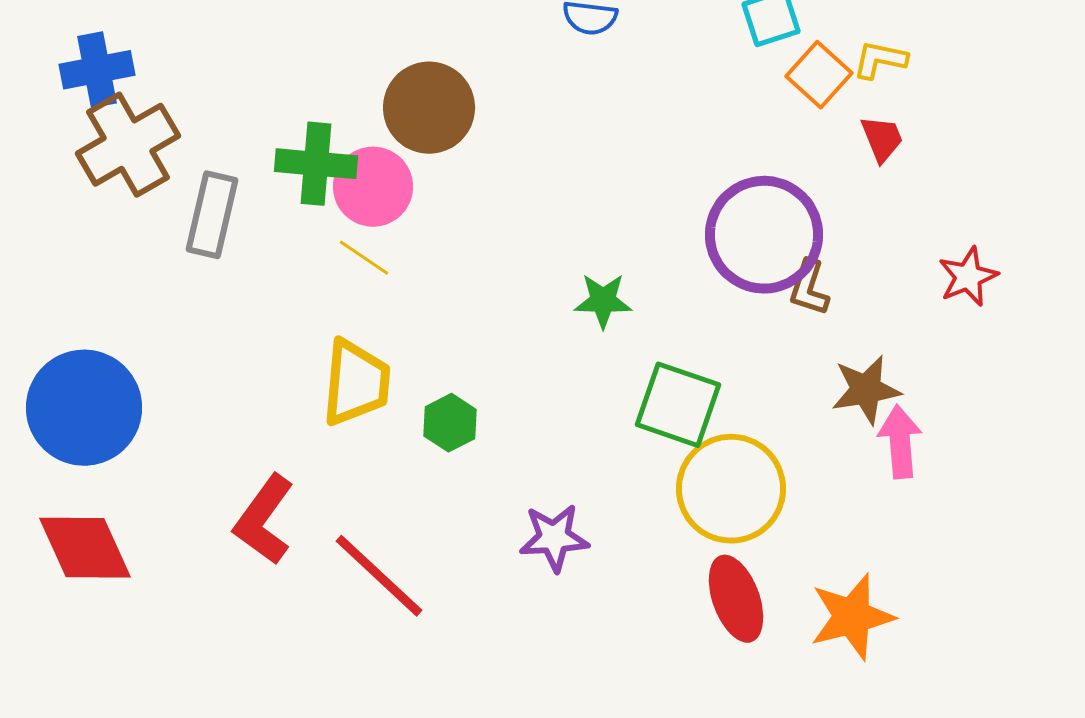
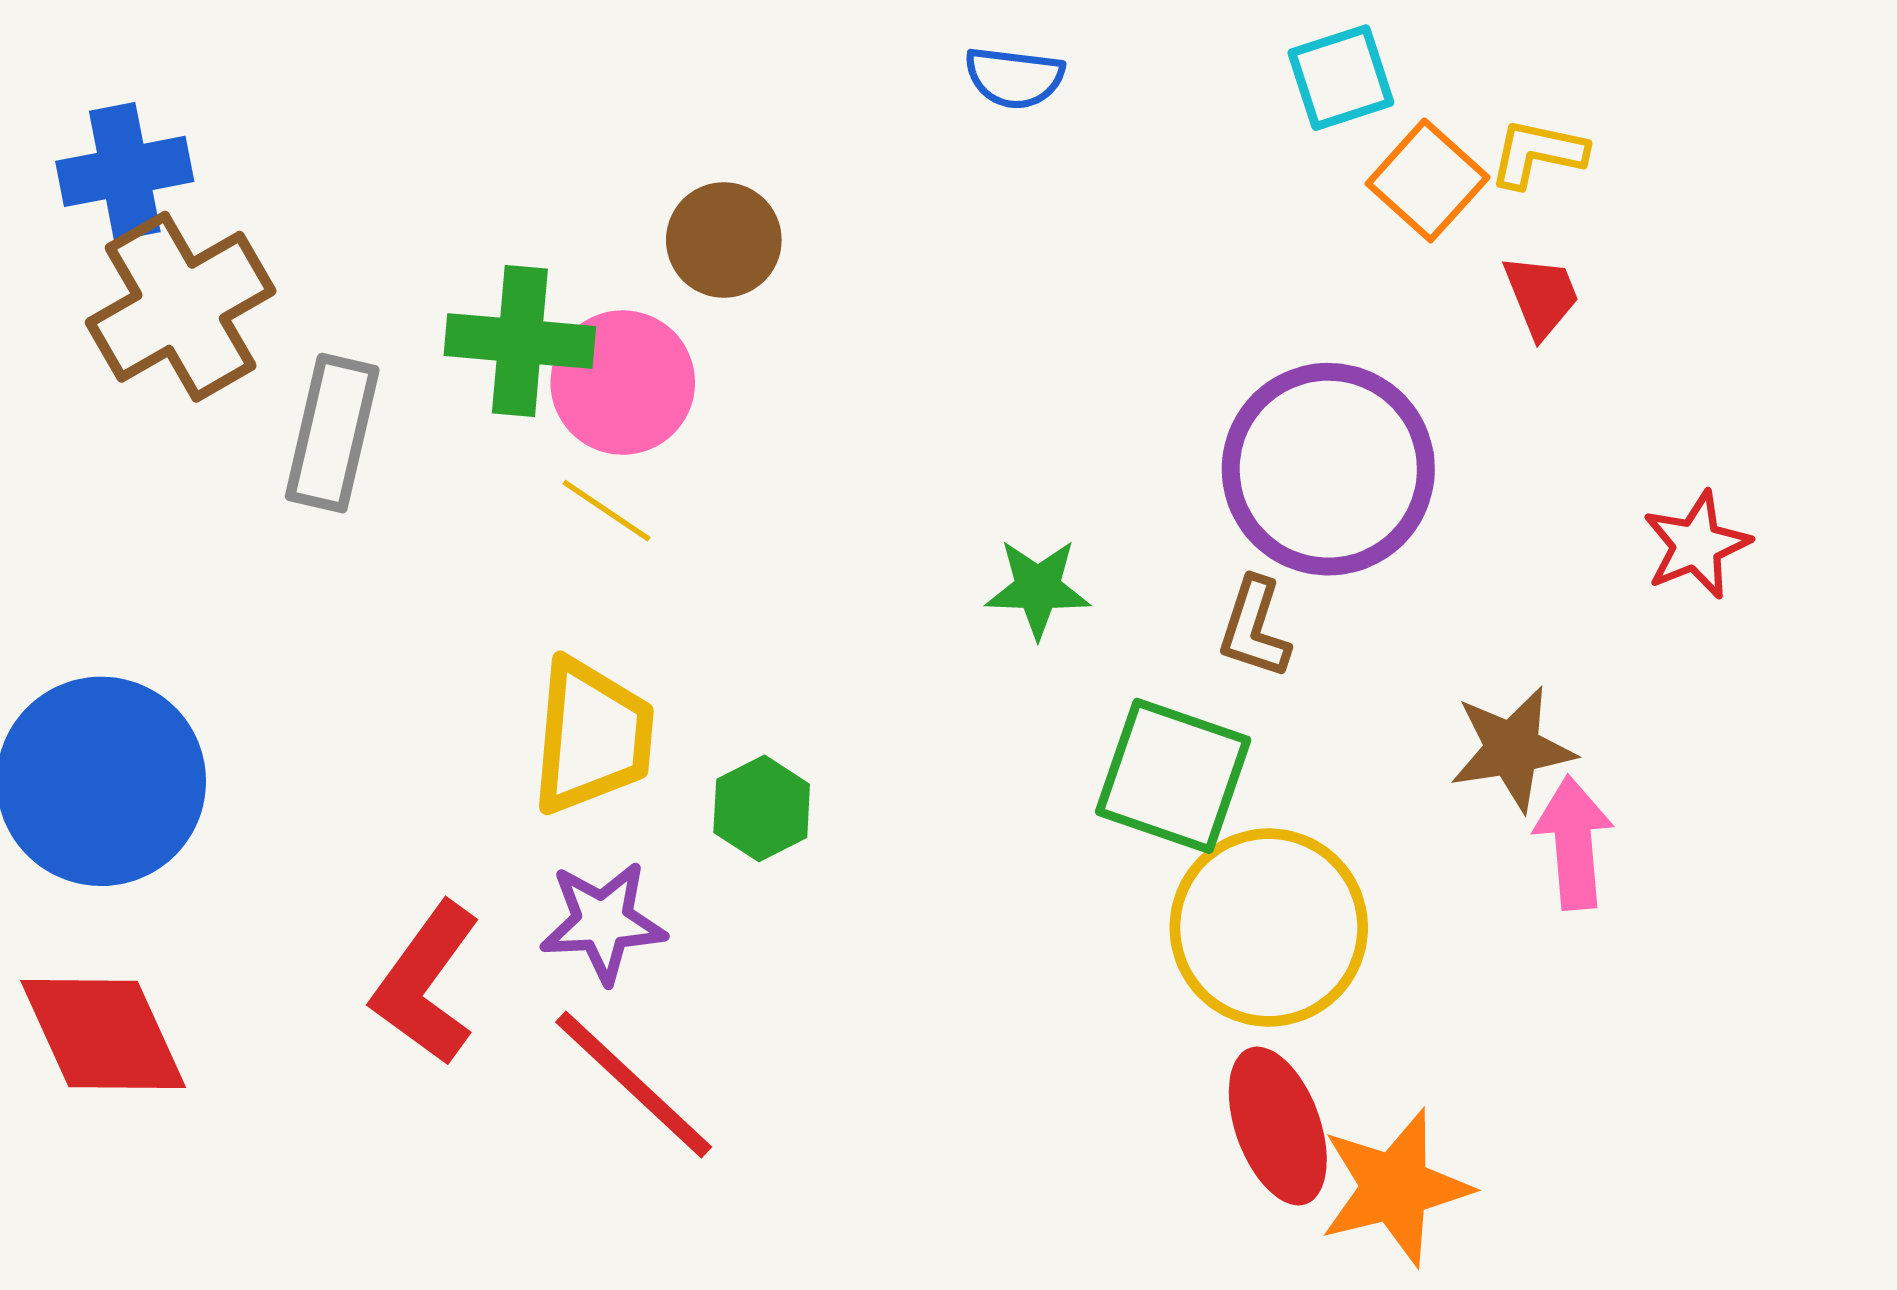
brown circle: (429, 108) -> (724, 240), size x0.7
brown L-shape: (809, 288) -> (1254, 628), moved
purple star: (554, 538) -> (603, 922), moved
orange star: (852, 617) -> (1395, 1187), moved

